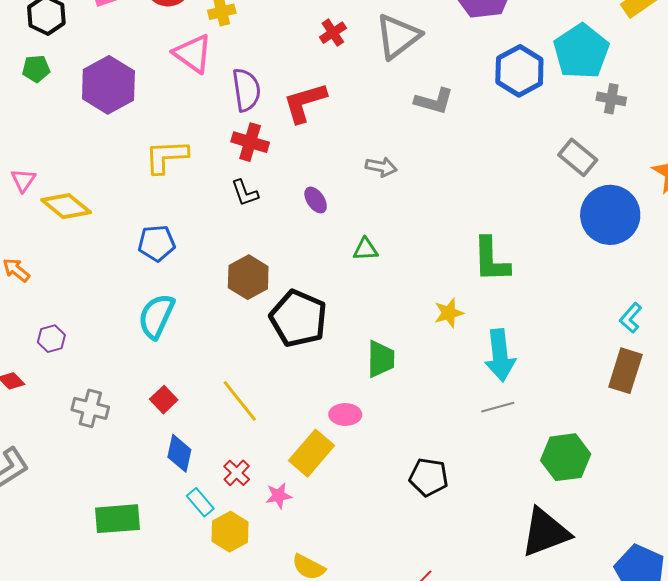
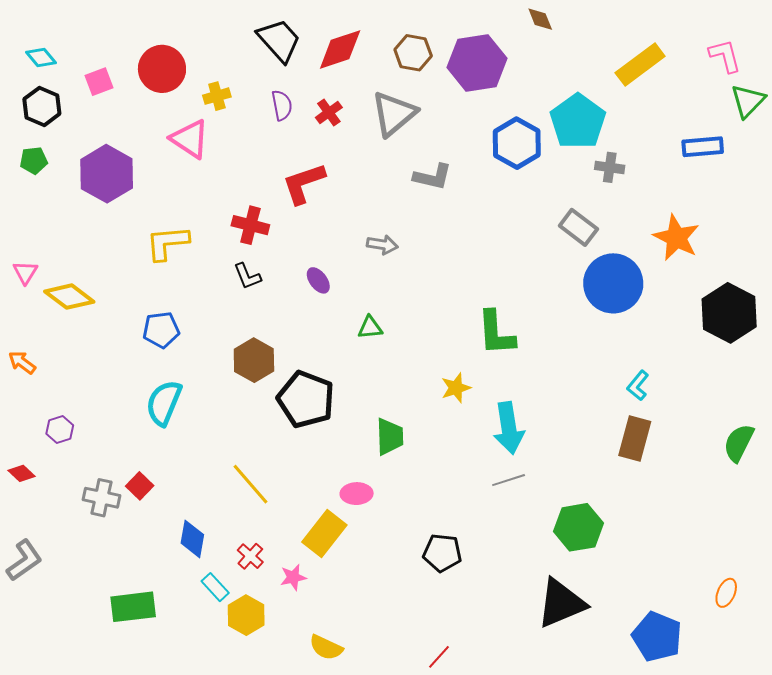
purple semicircle: (246, 90) -> (282, 105), moved, size x0.7
red square: (164, 400) -> (140, 486), moved

